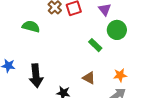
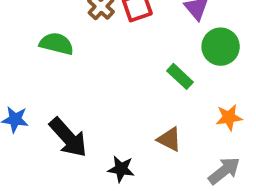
orange star: (120, 75) -> (229, 117), moved
black arrow: (36, 76) -> (68, 137), turned -35

